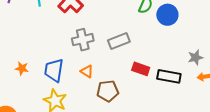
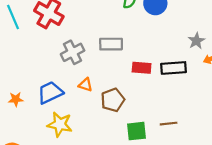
gray rectangle: (119, 41) -> (111, 44), turned 35
blue trapezoid: (54, 70) -> (50, 93), turned 70

